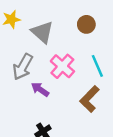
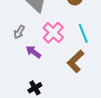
gray arrow: (23, 67) -> (19, 32), size x0.6

